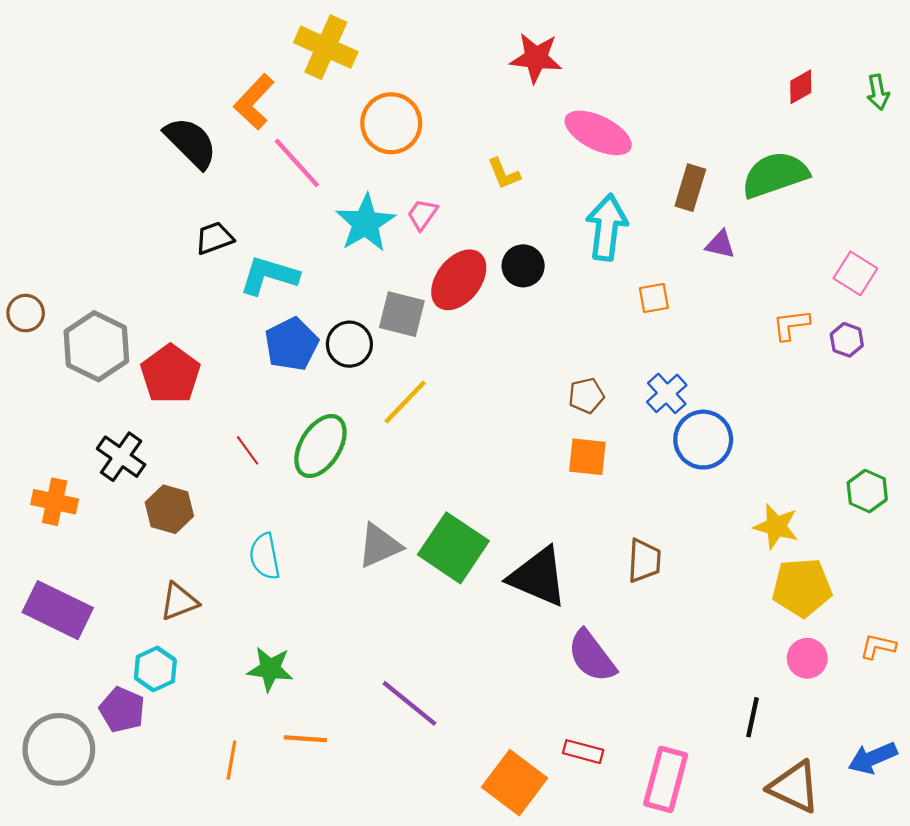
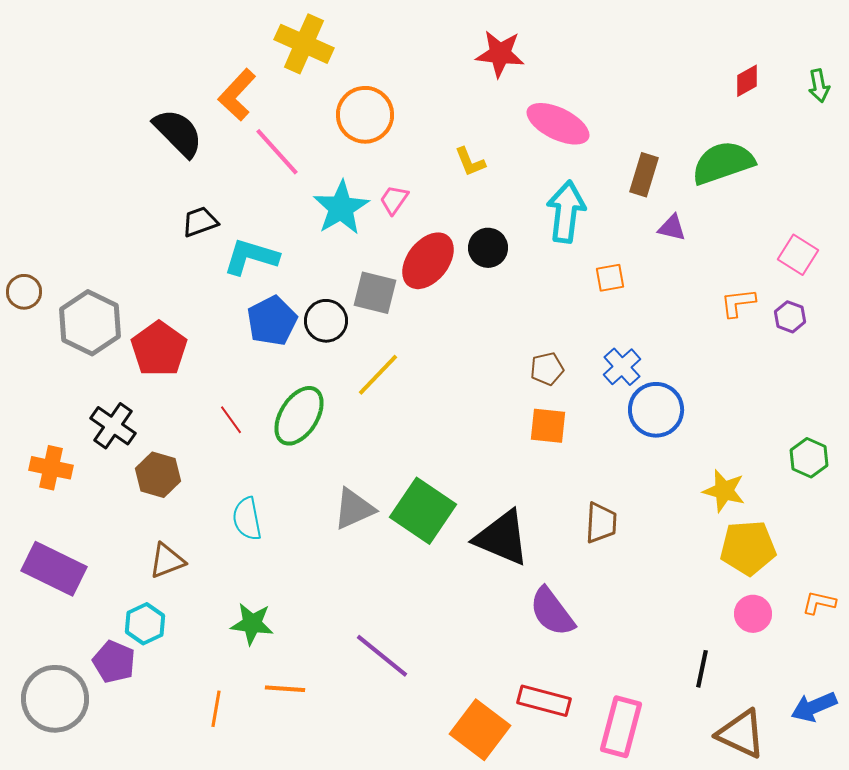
red rectangle: (583, 752) -> (544, 701), size x1.4

